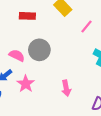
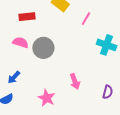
pink semicircle: (17, 55) -> (21, 42), moved
pink star: (26, 84) -> (47, 98), moved

